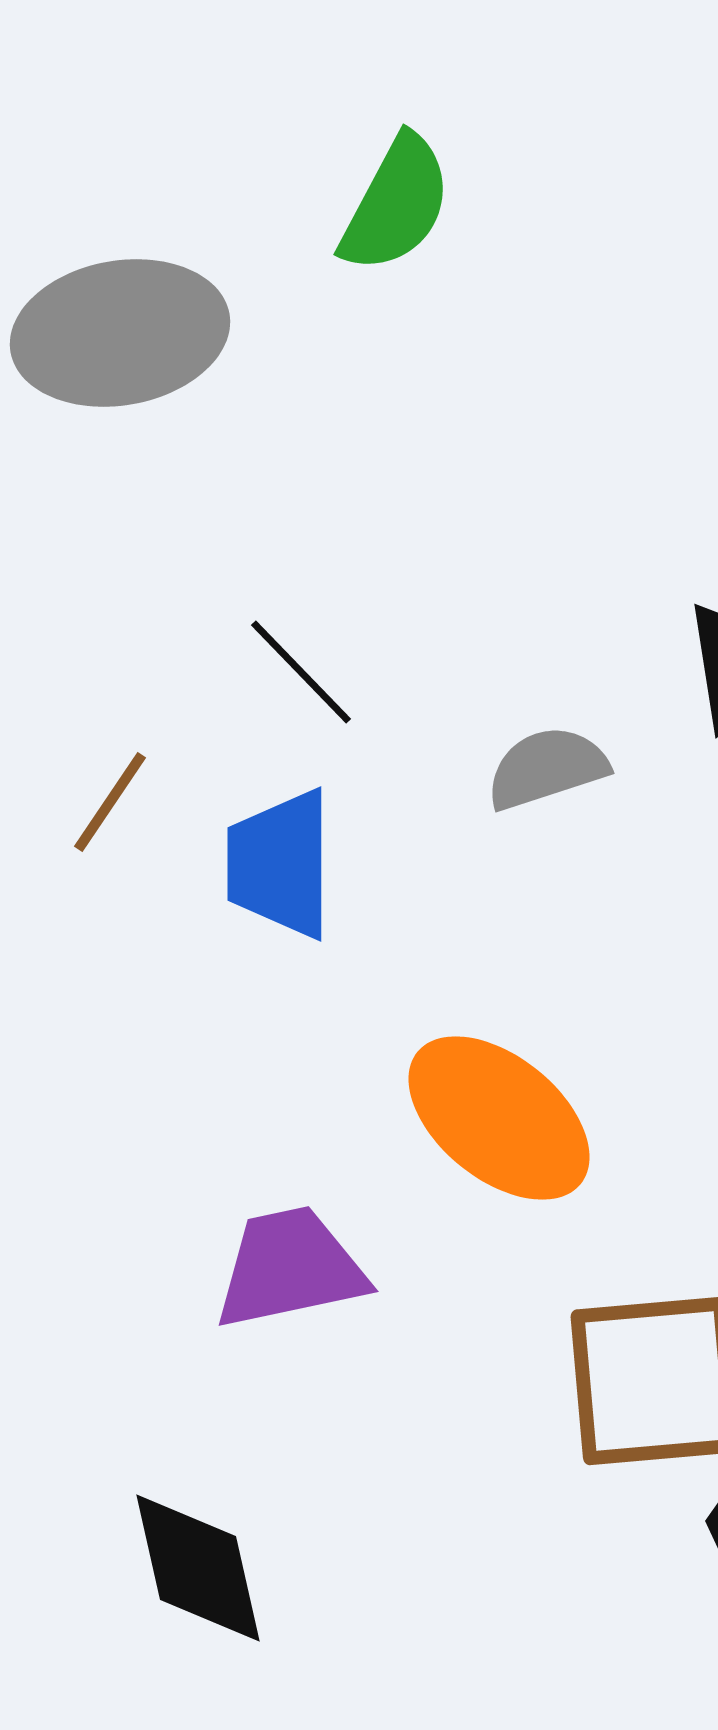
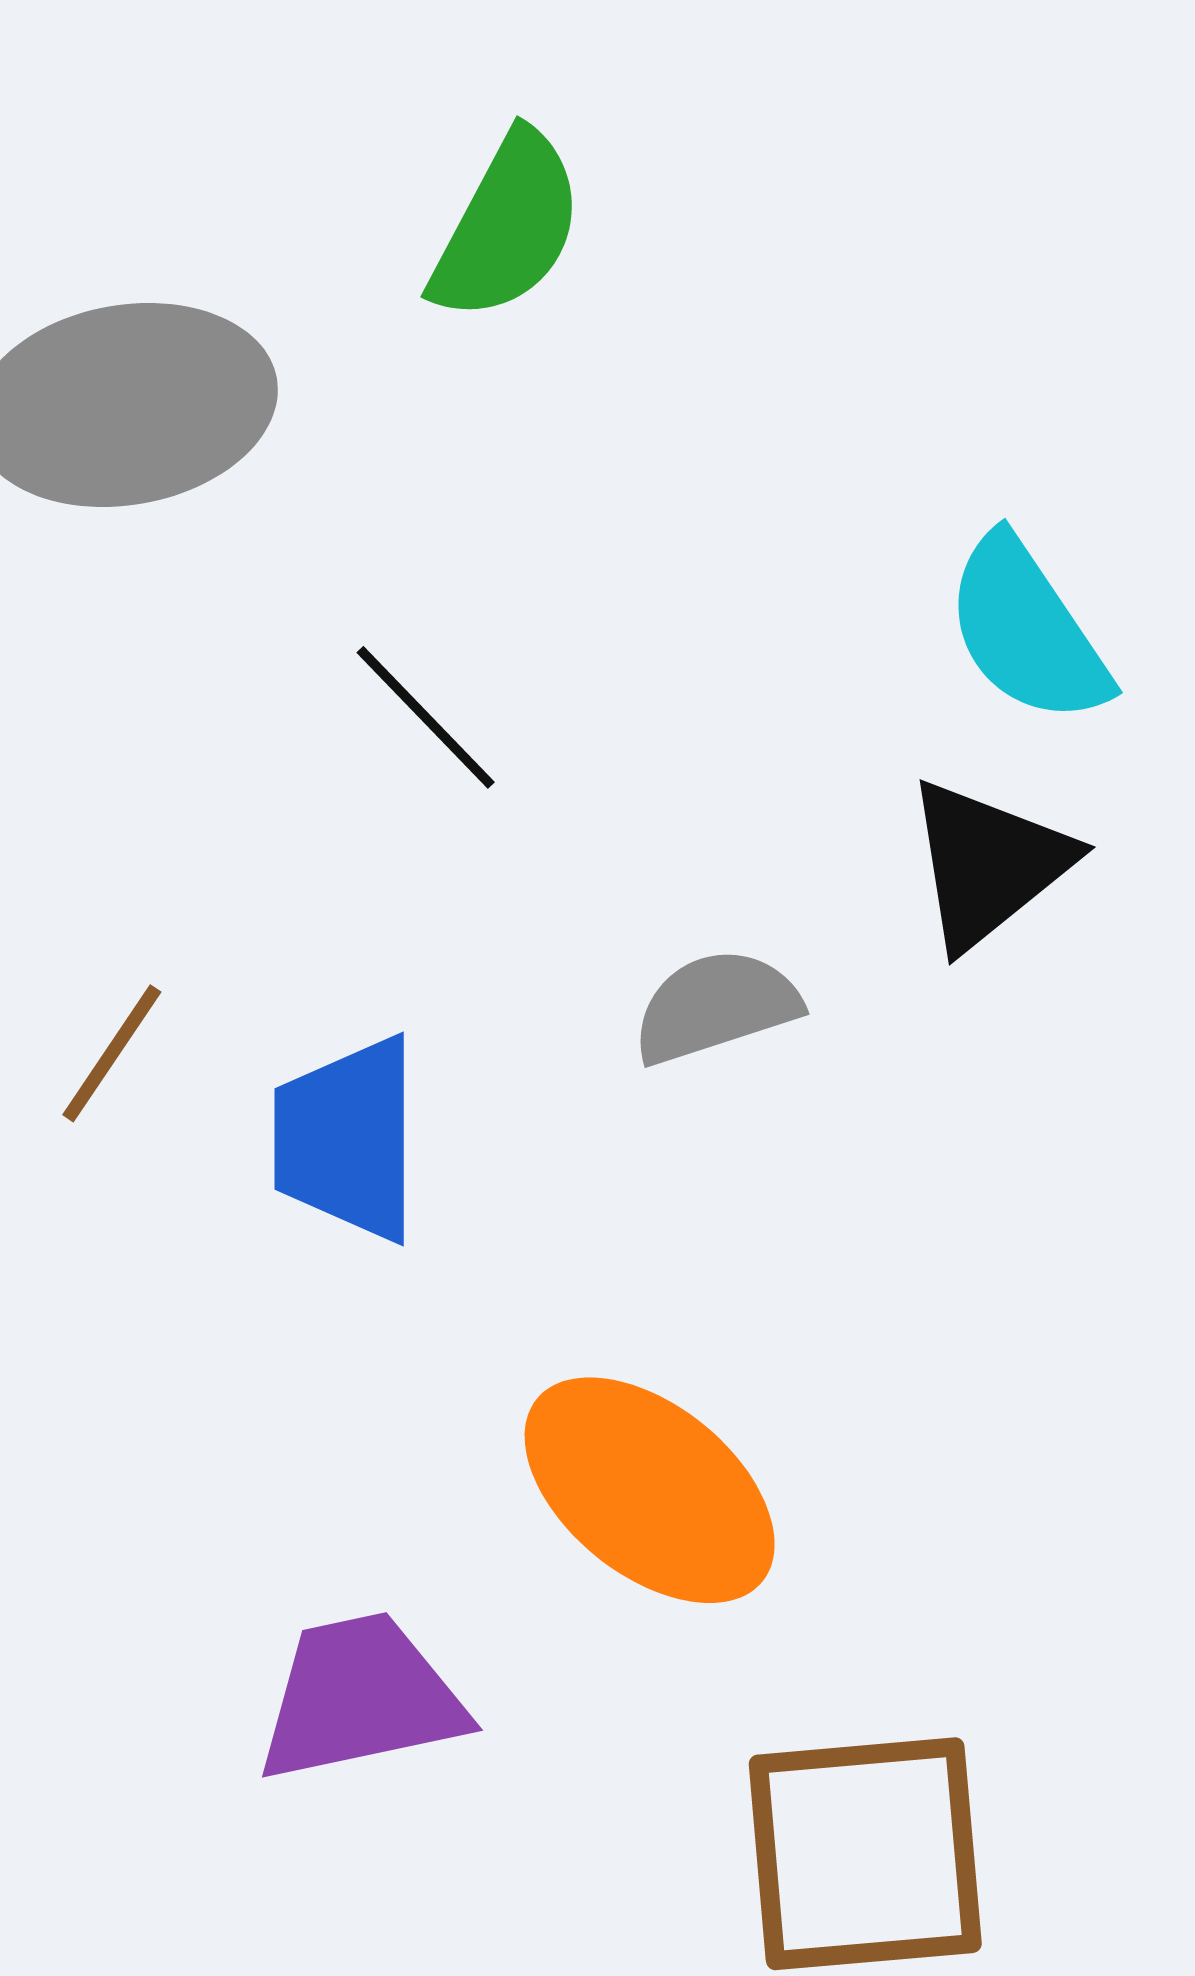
black line: (301, 672) -> (426, 717), moved

